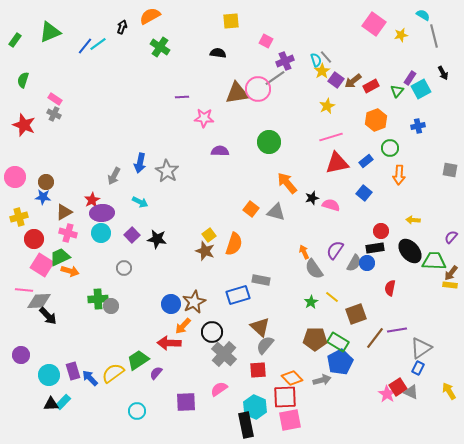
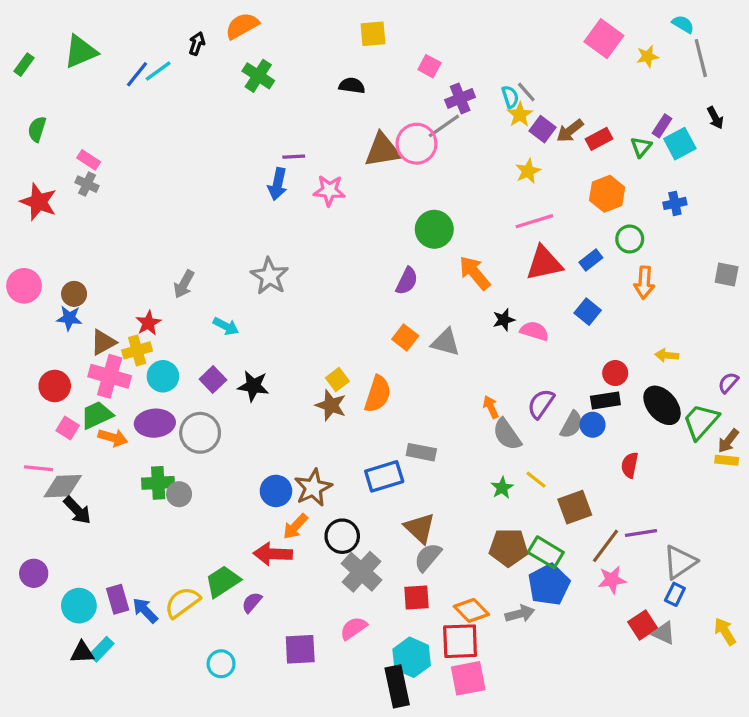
purple semicircle: (220, 151) -> (407, 281), moved, turned 114
blue arrow: (140, 163) -> (278, 184), moved
orange arrow: (287, 183) -> (475, 273), moved
purple ellipse: (102, 213) -> (155, 423), moved
yellow cross: (19, 217) -> (137, 350), moved
pink cross: (68, 233) -> (110, 376), size x1.4
green trapezoid: (434, 261) -> (701, 421), turned -50
pink square: (42, 265) -> (68, 428), size x0.6
gray circle: (124, 268) -> (200, 433), size x1.6
pink star: (387, 394) -> (612, 580), moved, turned 30

